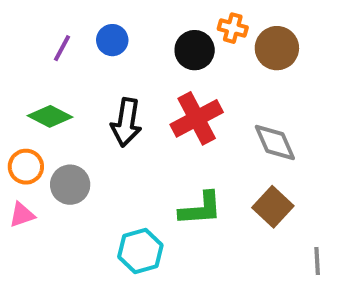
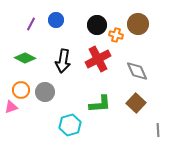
orange cross: (233, 28) -> (116, 35), moved
orange circle: (26, 167) -> (21, 90), moved
gray circle: (70, 185) -> (45, 92), moved

